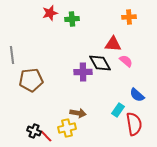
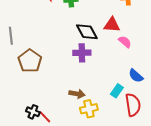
black diamond: (100, 63) -> (87, 32), moved
brown pentagon: (31, 80) -> (30, 61), turned -30
yellow cross: (67, 128) -> (89, 109), moved

